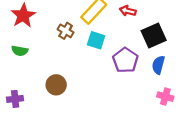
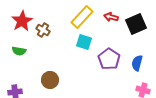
brown cross: (66, 31) -> (43, 30), moved
black square: (154, 36) -> (136, 24), moved

